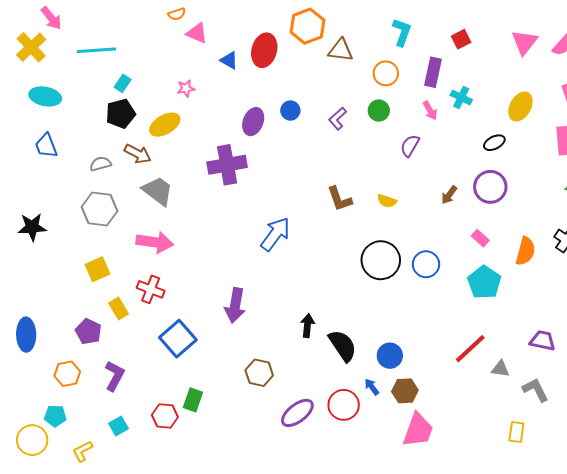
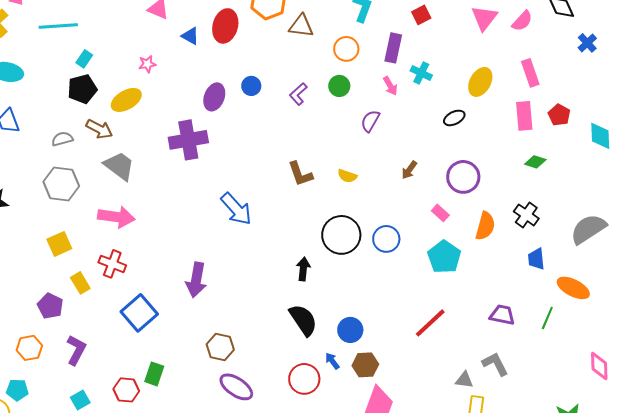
purple circle: (490, 187) -> (463, 177), moved
blue arrow: (275, 234) -> (236, 209), turned 102
black arrow: (307, 326) -> (303, 269), moved
gray triangle: (500, 369) -> (464, 380), moved
purple ellipse: (297, 413) -> (236, 387), moved, turned 72

